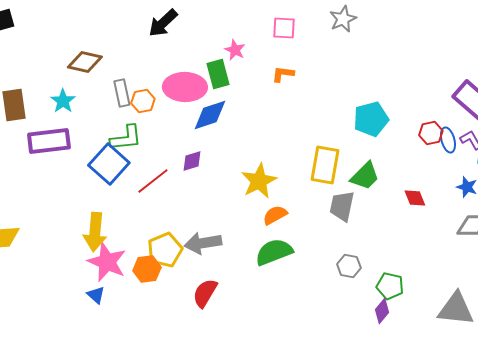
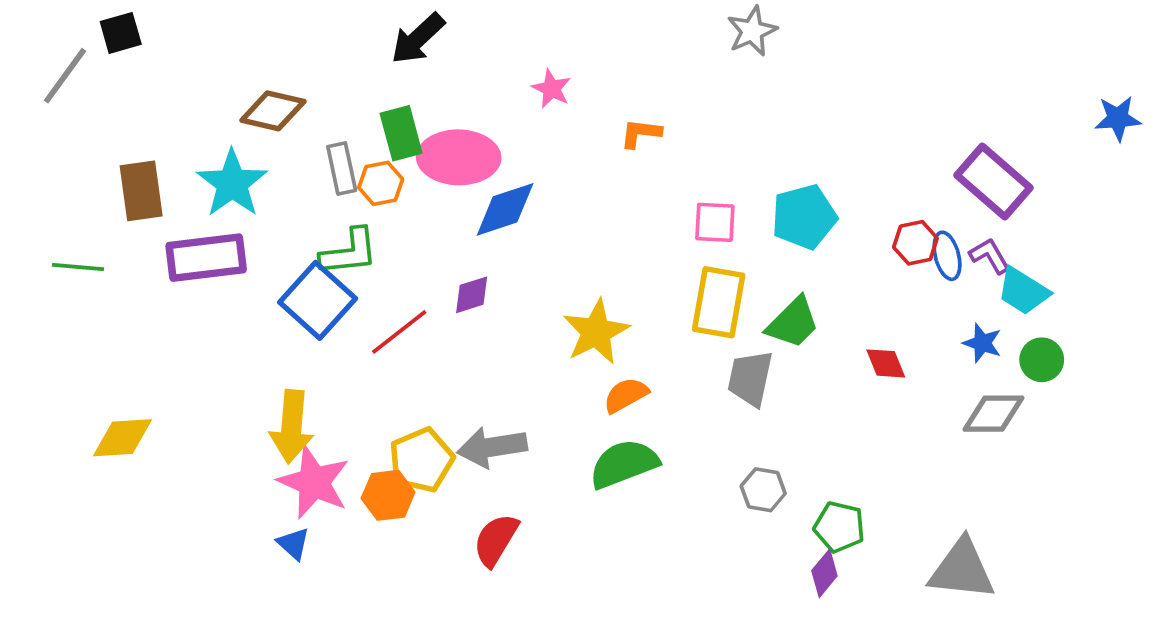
pink square: (284, 28) -> (715, 222), moved
green rectangle: (218, 74) -> (401, 133), moved
cyan star: (63, 101) -> (232, 183), size x1.5

